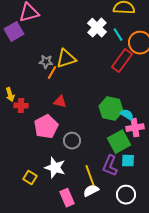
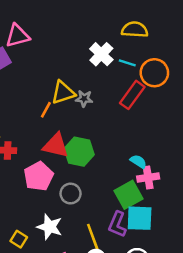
cyan line: (118, 35) -> (127, 63), turned -40
gray star: (46, 62) -> (84, 99), moved
red triangle: (60, 102) -> (56, 145), size x1.6
green hexagon: (111, 109) -> (79, 152), moved
cyan square: (128, 161) -> (140, 218), size x1.6

